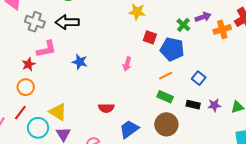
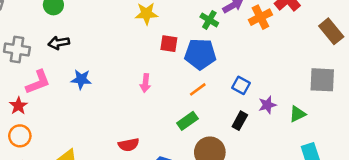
black arrow: (67, 22) -> (59, 43), size x0.7
blue star: (80, 62) -> (81, 79), moved
green rectangle: (165, 97) -> (187, 121), moved, turned -49
black rectangle: (193, 105) -> (240, 121), turned -64
purple star: (214, 105) -> (267, 105), moved

